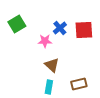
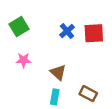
pink star: (45, 41) -> (23, 60), moved
brown rectangle: (79, 84) -> (88, 94), turned 42

